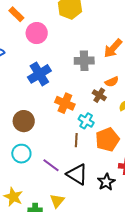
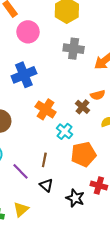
gray cross: (84, 61) -> (74, 49), moved
brown line: (76, 140) -> (44, 160), moved
black triangle: (77, 174) -> (46, 185), size x0.6
black star: (106, 182) -> (75, 198), turned -30

